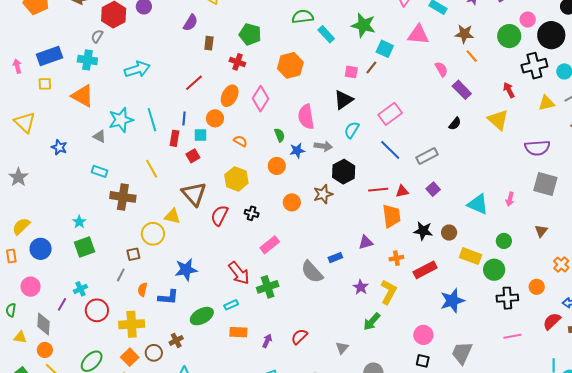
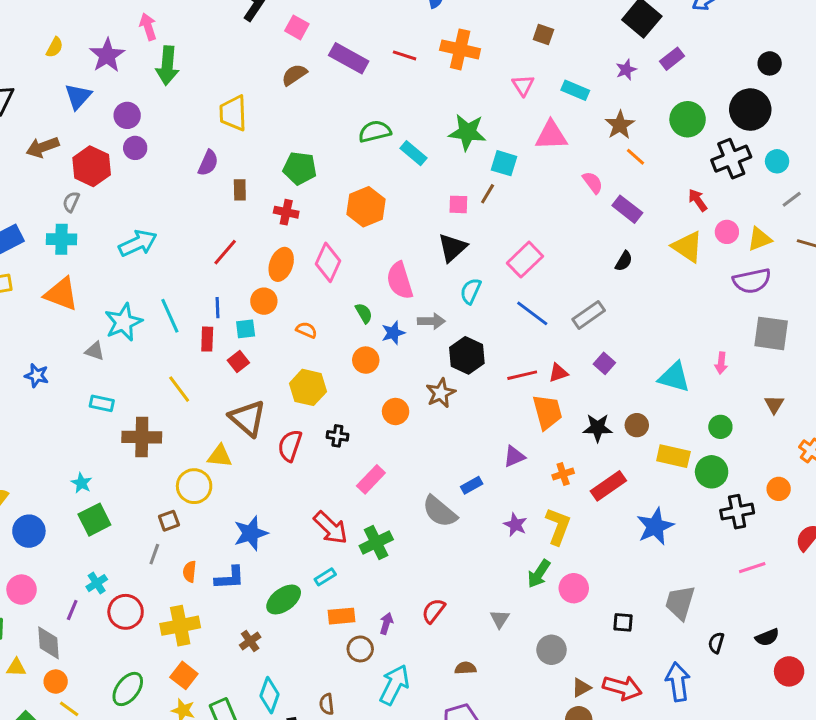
pink circle: (528, 19) -> (727, 232), moved
brown star: (464, 34) -> (620, 125), turned -30
yellow triangle: (546, 103) -> (760, 239), moved
pink circle: (423, 335) -> (574, 588), moved
brown circle: (154, 353) -> (360, 649), moved

